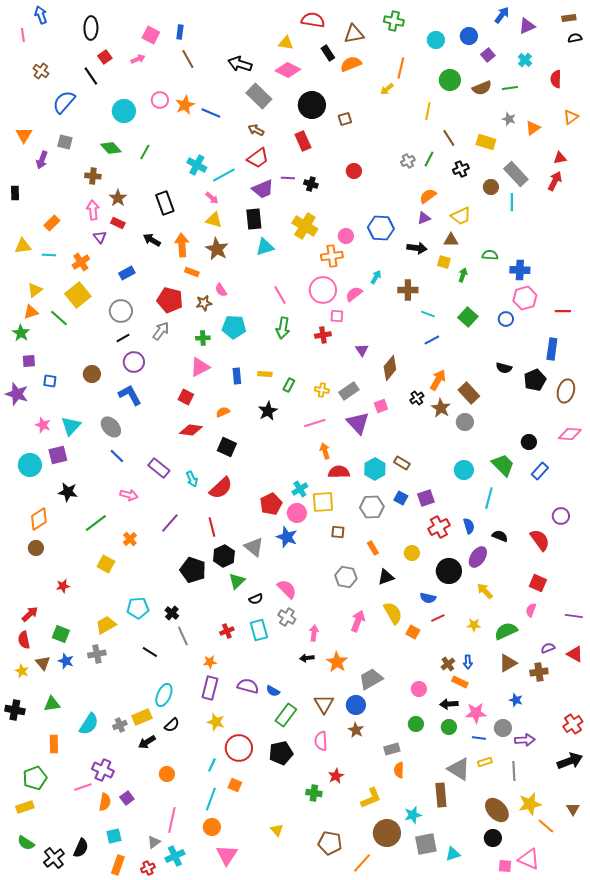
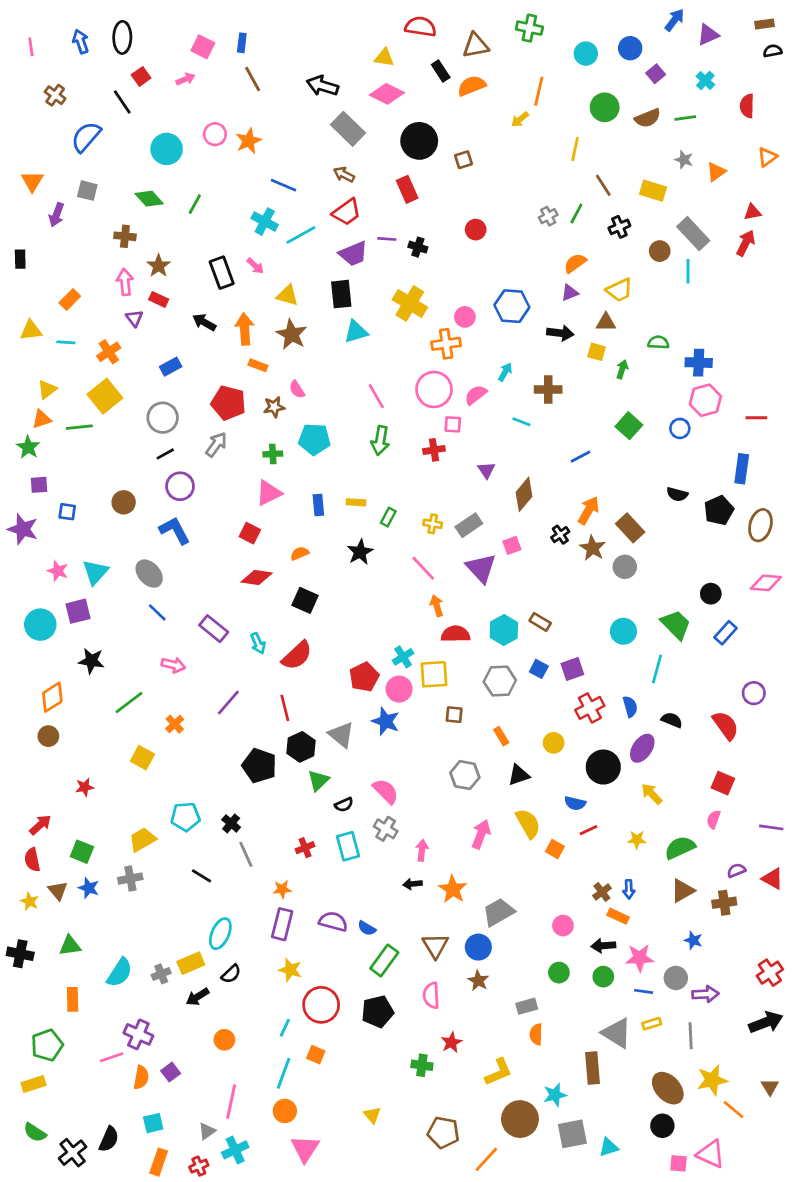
blue arrow: (41, 15) -> (81, 41), moved
blue line: (211, 113) -> (284, 185), moved
pink arrow: (212, 198) -> (255, 266), moved
cyan line: (428, 314) -> (521, 422), moved
green line: (59, 318) -> (79, 427), turned -48
pink line: (315, 423) -> (423, 568), turned 65

